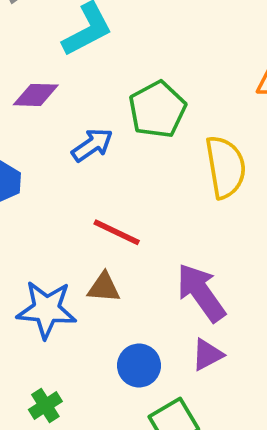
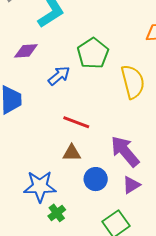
blue star: (46, 309) -> (40, 186), moved
blue circle: (139, 366) -> (96, 179), moved
green cross: (45, 406) -> (57, 213), moved

